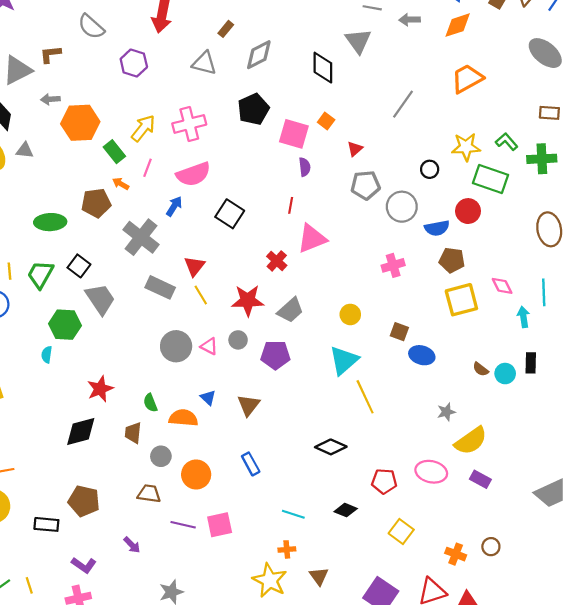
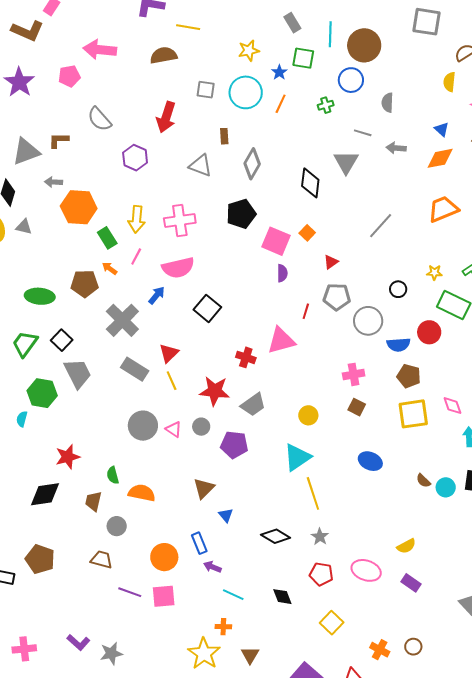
brown rectangle: (226, 29) -> (224, 136), turned -49
gray diamond: (259, 55) -> (252, 164), turned -40
yellow arrow: (143, 128) -> (137, 219), turned 140
yellow star: (466, 147) -> (434, 272), size x0.6
red line: (291, 205) -> (306, 311), moved
red cross: (277, 261) -> (246, 357), turned -30
brown square: (399, 332) -> (357, 407), moved
blue triangle: (208, 398) -> (226, 515), moved
gray star: (446, 412) -> (320, 537), moved, turned -30
yellow semicircle: (471, 441) -> (406, 546), size x0.6
orange circle: (196, 475) -> (164, 557), moved
black diamond: (346, 510) -> (282, 597), turned 40
purple arrow: (132, 545) -> (212, 567), moved, turned 150
purple L-shape: (84, 565) -> (78, 642), moved

